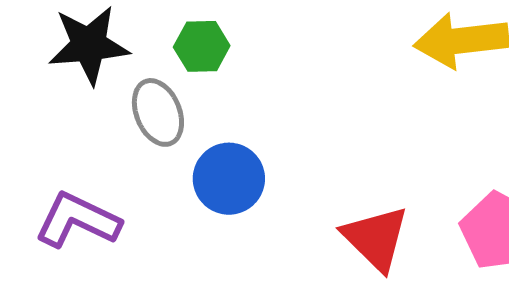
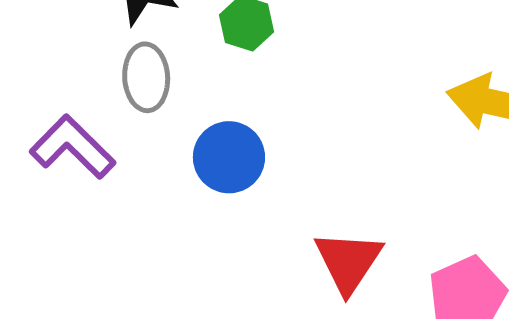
gray ellipse: (158, 112) -> (146, 77), moved

